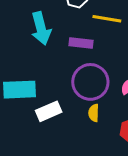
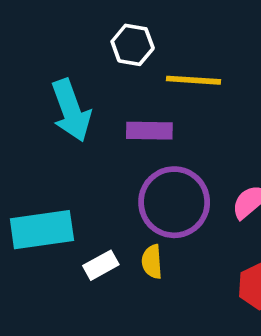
white rectangle: (49, 111) -> (101, 265), size x0.7
yellow semicircle: (94, 113) -> (152, 262), moved

